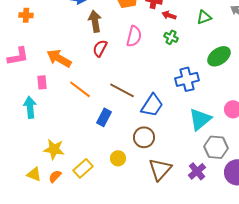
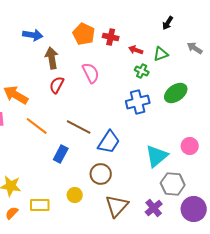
red arrow: (169, 15) -> (136, 50), moved
pink semicircle: (134, 36) -> (91, 73), turned -40
green cross: (171, 37) -> (142, 71), moved
blue cross: (187, 79) -> (138, 102), moved
yellow rectangle: (83, 168) -> (40, 205), turned 42

